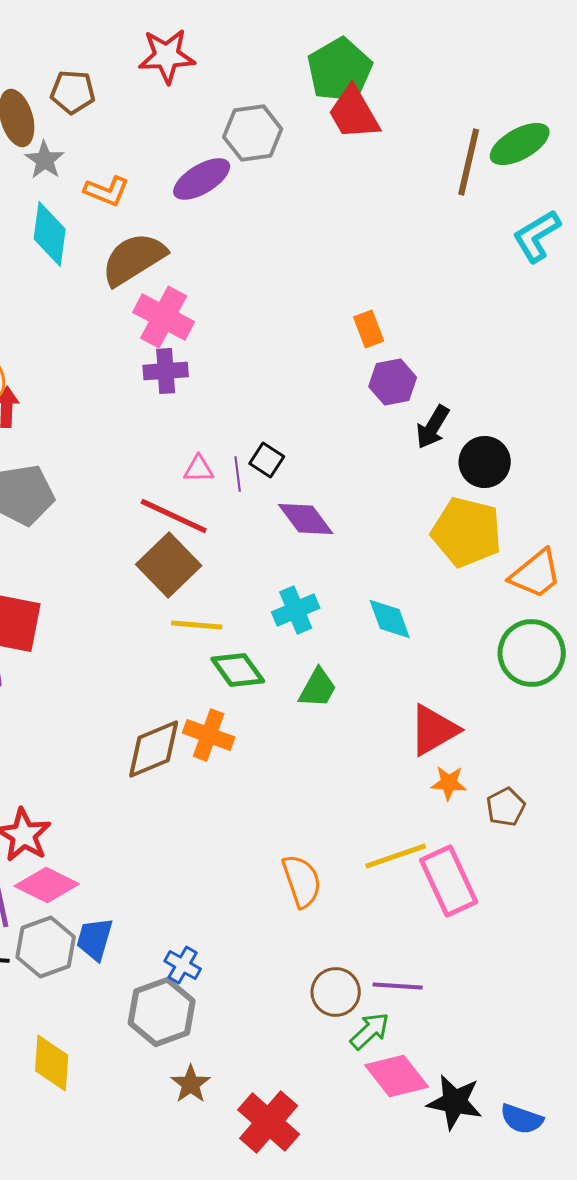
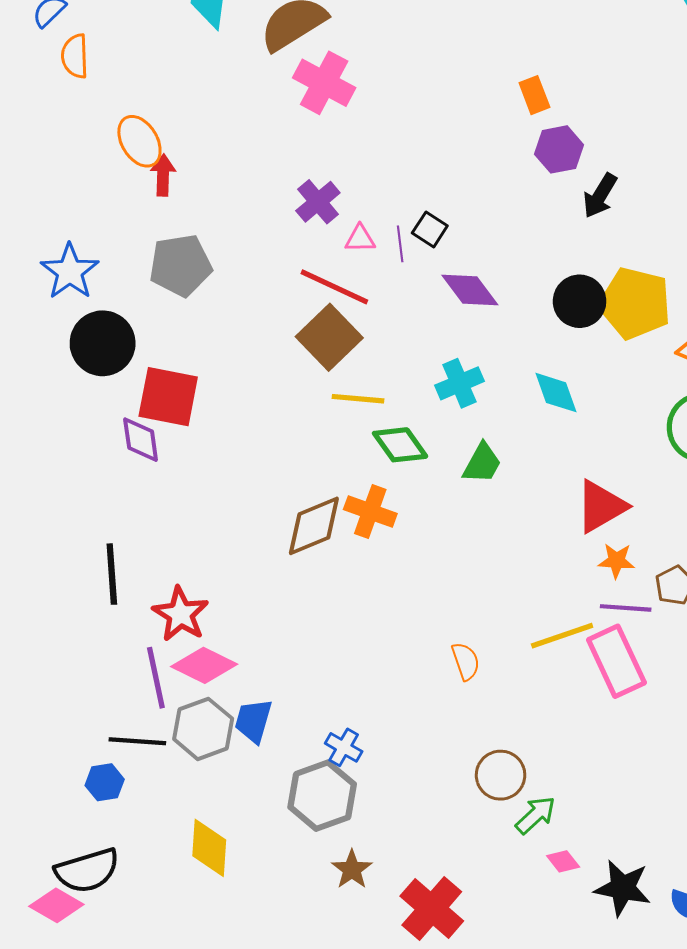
purple cross: (166, 371) -> (318, 202), moved, turned -36
black circle: (485, 462) -> (580, 301), moved
orange semicircle: (302, 881) -> (466, 661), size x0.7
purple line: (398, 986) -> (626, 608), moved
pink diamond: (397, 1076) -> (563, 861), size x0.5

